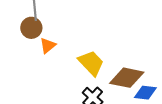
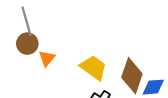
brown diamond: (127, 78) -> (132, 76), turned -72

